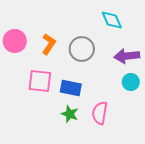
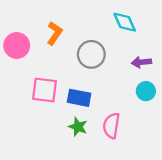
orange L-shape: (49, 44) -> (55, 33), moved
purple arrow: (127, 56) -> (141, 62), size x0.7

